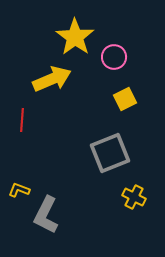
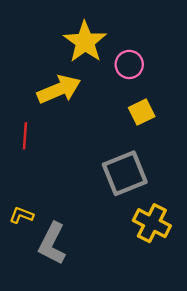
yellow cross: (134, 197) -> (152, 223), size x1.4

